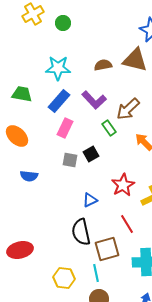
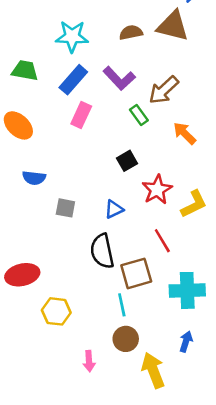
black square: (91, 154) -> (127, 161), moved
gray square: (70, 160) -> (65, 208), moved
yellow hexagon: (64, 278) -> (56, 311), moved

